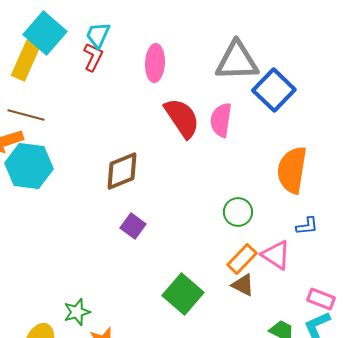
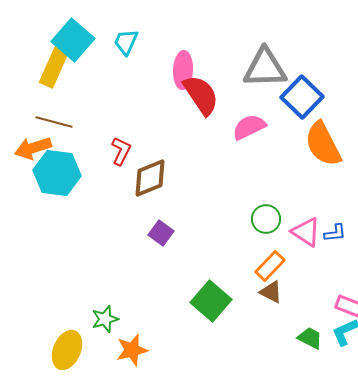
red L-shape: (93, 57) -> (121, 151), moved
red semicircle: (182, 118) -> (201, 95), moved
pink semicircle: (221, 120) -> (249, 127), turned 56
orange semicircle: (292, 170) -> (323, 144), moved, turned -36
pink triangle: (276, 255) -> (306, 232), moved

